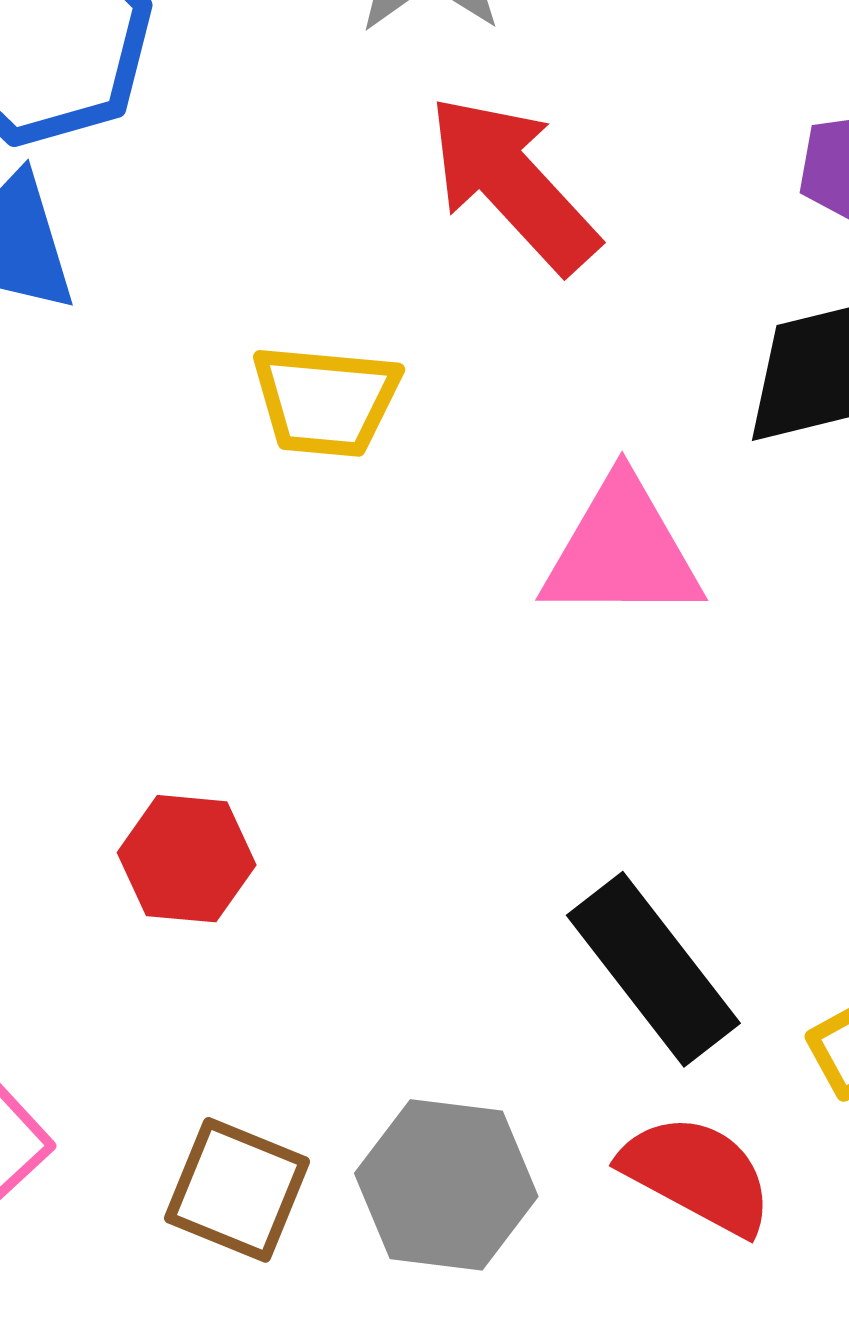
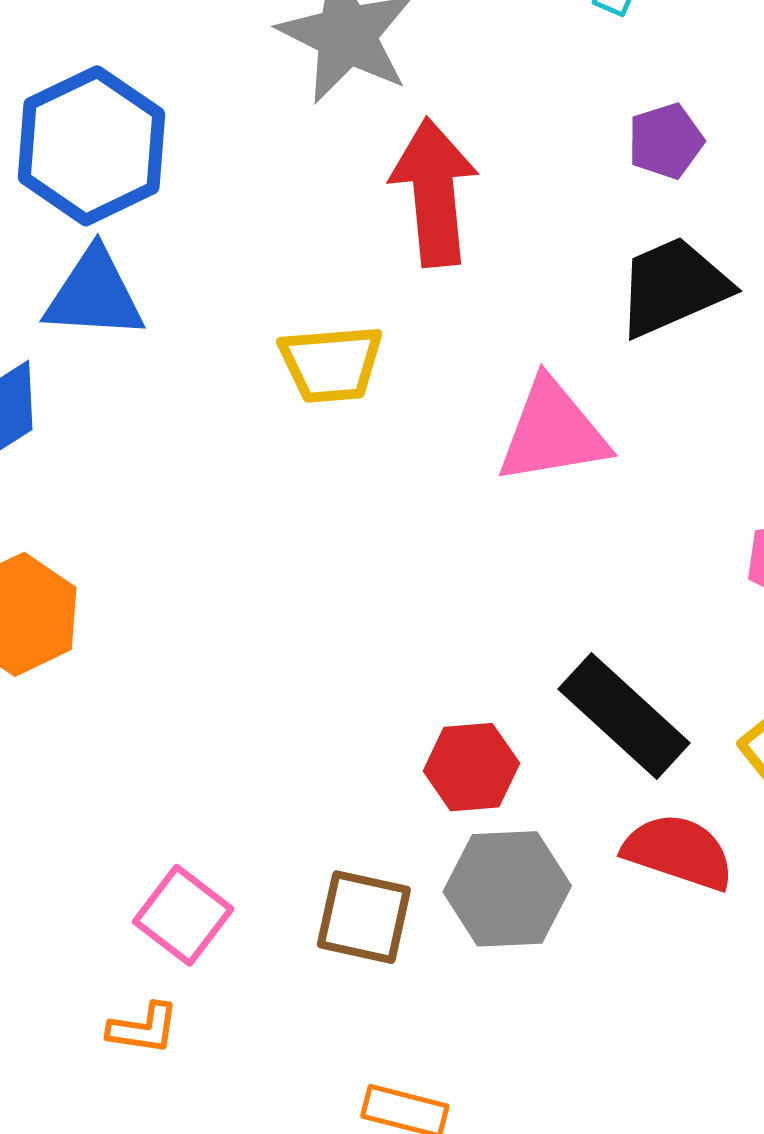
red arrow: (513, 183) -> (434, 192), turned 47
red hexagon: (187, 859) -> (471, 767), moved

